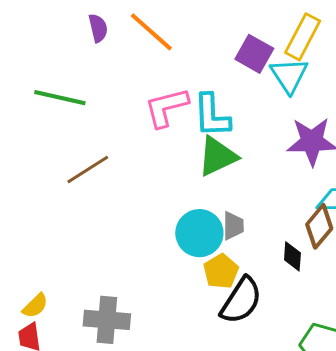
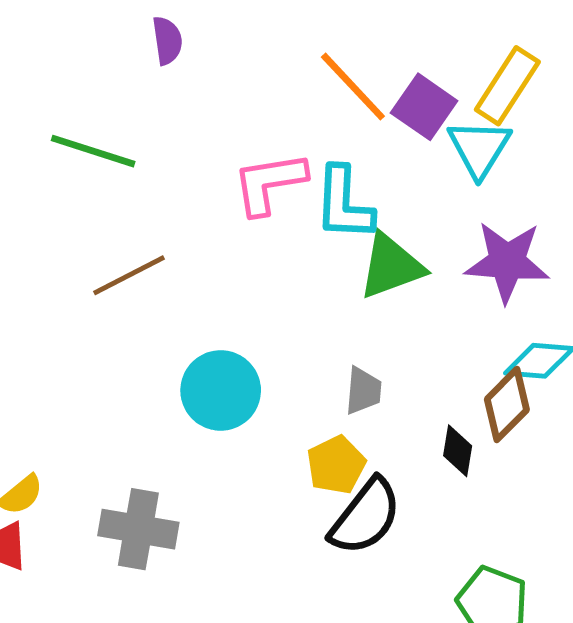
orange line: (151, 32) -> (353, 87), moved
green triangle: (217, 156) -> (391, 266), moved
cyan circle: (199, 233) -> (221, 390), moved

